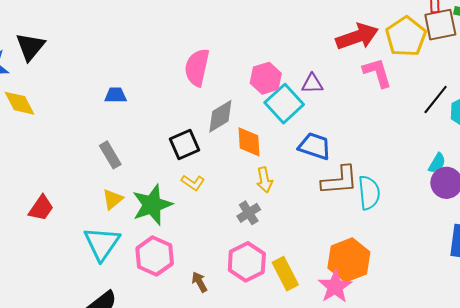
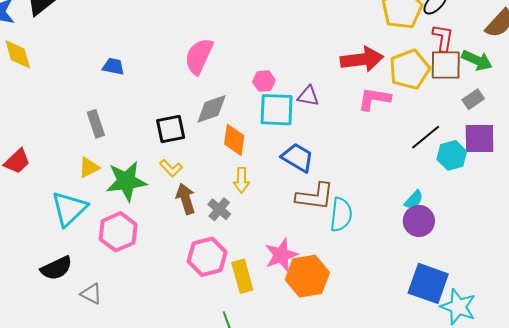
pink L-shape: (377, 73) -> (374, 99), turned -76
pink hexagon: (266, 78) -> (264, 81), size x0.7
cyan square: (284, 104) -> (277, 110), turned 33
gray cross: (249, 213) -> (219, 209), turned -30
brown arrow: (199, 282) -> (186, 199), moved, size x1.4
pink star: (335, 287) -> (281, 255), moved

